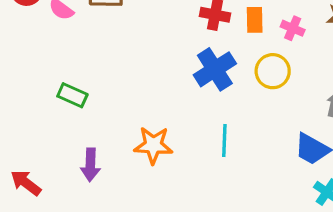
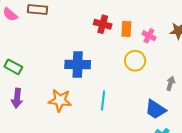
blue cross: (215, 69) -> (78, 65), moved, turned 30
purple arrow: (90, 165) -> (17, 98), moved

